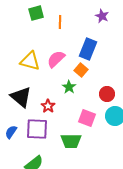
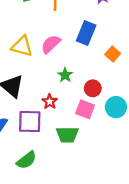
orange square: (81, 70) -> (113, 54), moved
red circle: (107, 94) -> (93, 88), moved
red star: (48, 106) -> (50, 102), moved

